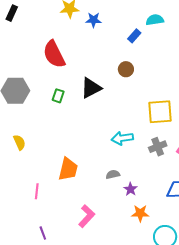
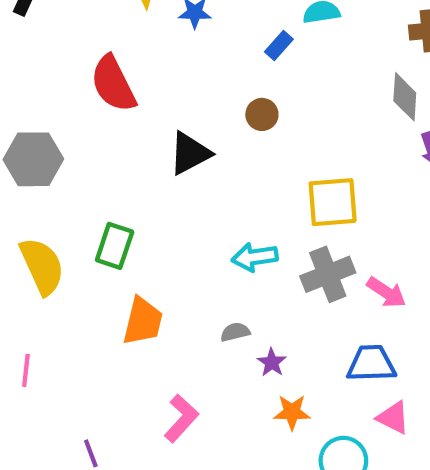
green rectangle: (58, 96) -> (115, 246), moved, size x1.5
yellow semicircle: (19, 142) -> (42, 266), size x1.8
gray cross: (158, 147) -> (328, 274), size x1.4
pink line: (37, 191) -> (26, 370), moved

